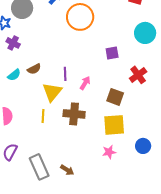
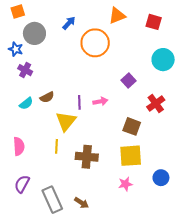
purple square: (112, 53) -> (129, 80), turned -32
pink arrow: (85, 83) -> (100, 101), moved, turned 48
brown cross: (74, 114) -> (87, 157), moved

